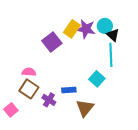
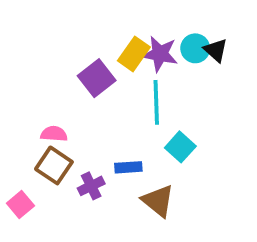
black triangle: (113, 35) -> (216, 50), moved
cyan line: (111, 55) -> (156, 102), moved
purple cross: (49, 100) -> (91, 186), turned 32
brown triangle: (85, 108) -> (158, 201), turned -30

